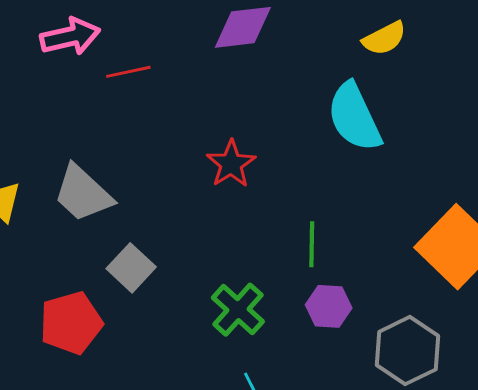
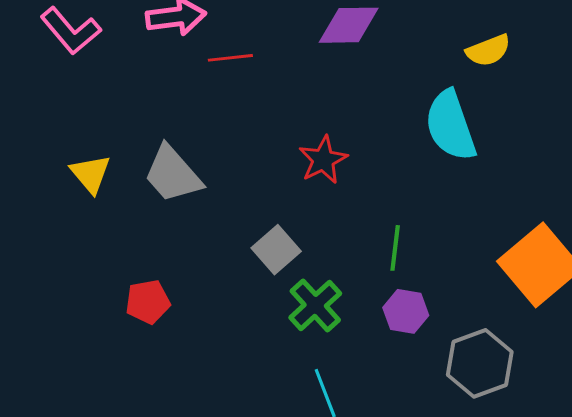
gray square: (131, 268) -> (276, 250), moved
red pentagon: (71, 323) -> (148, 302), size x0.7

